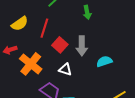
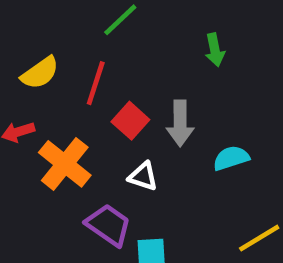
green arrow: (87, 12) -> (215, 50), moved

